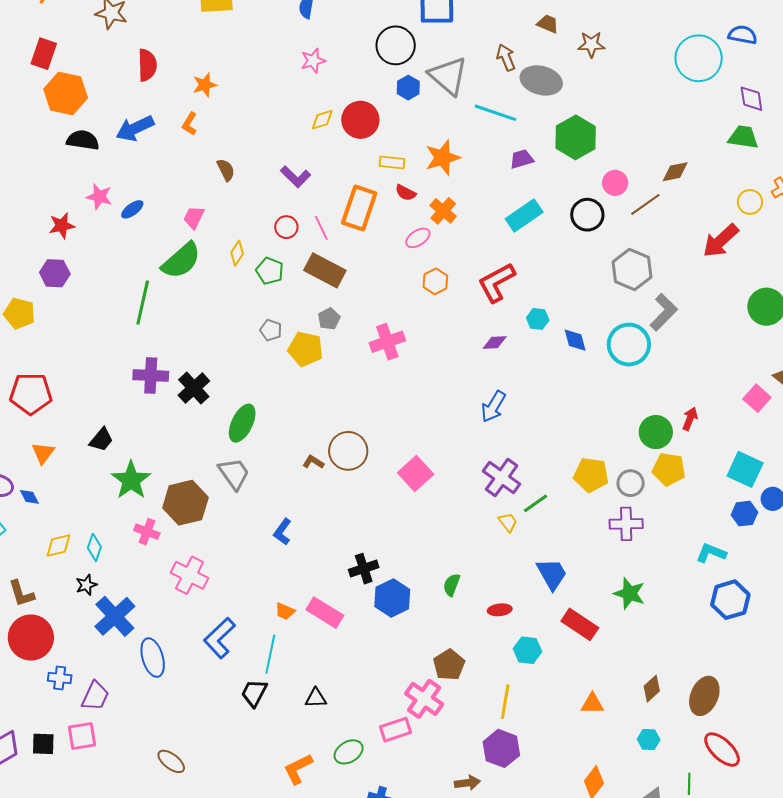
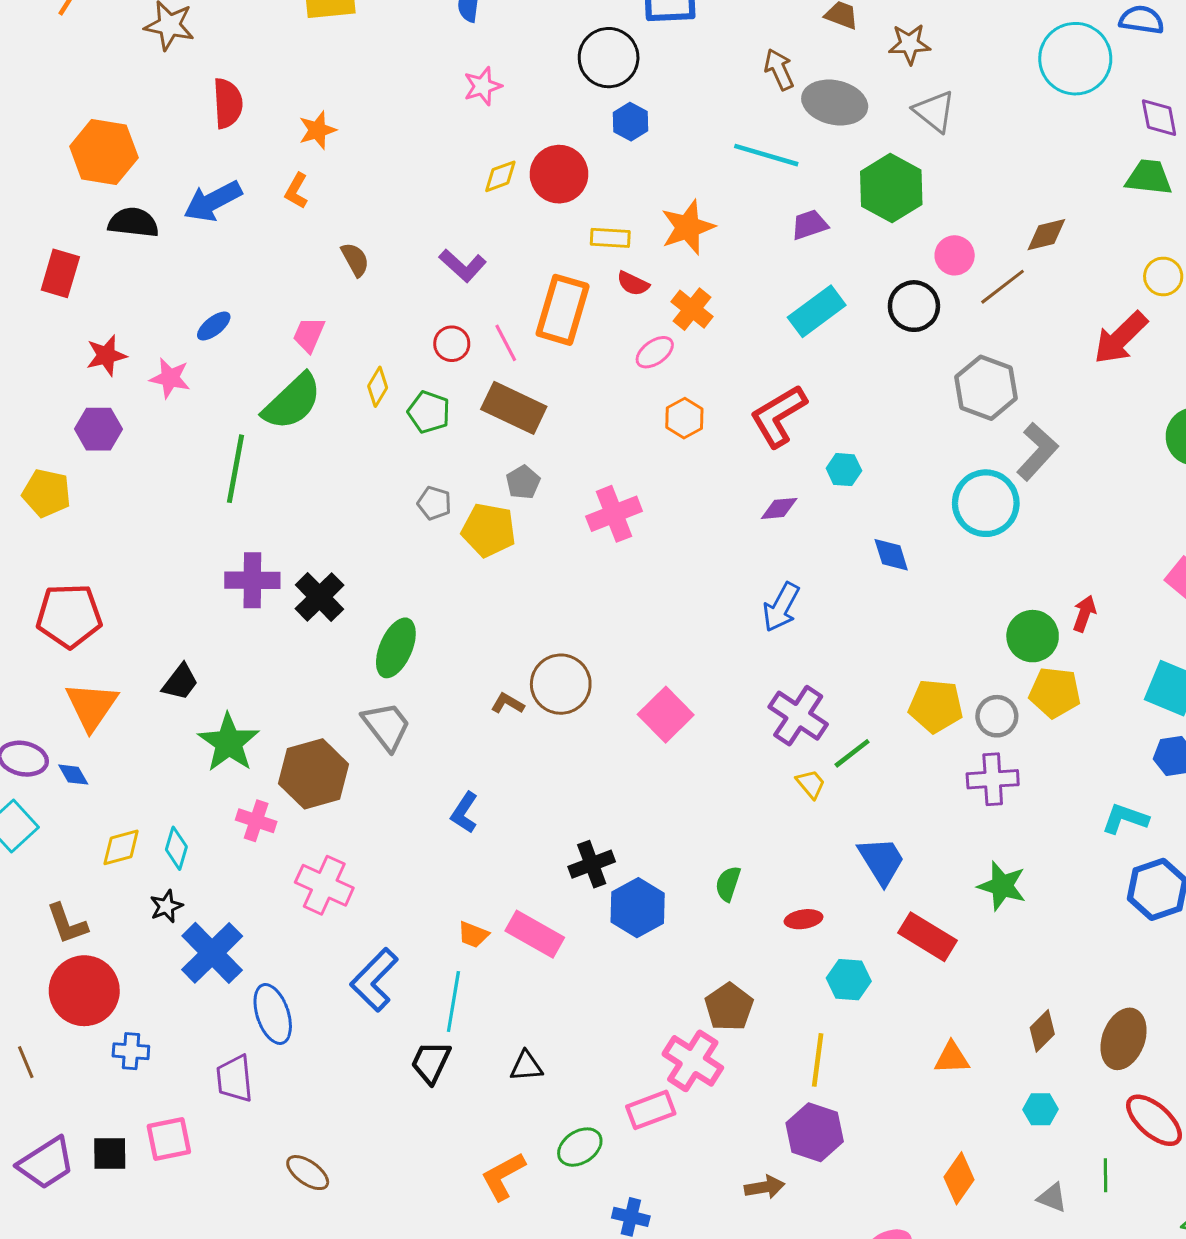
red rectangle: (44, 54) -> (60, 273), moved
gray triangle: (448, 76) -> (934, 111), moved, size x0.7
pink star: (99, 197) -> (170, 378), moved
blue diamond: (575, 340) -> (891, 555), moved
orange triangle: (43, 453) -> (92, 706), size x1.5
purple trapezoid: (95, 696) -> (235, 1079), moved, turned 152

